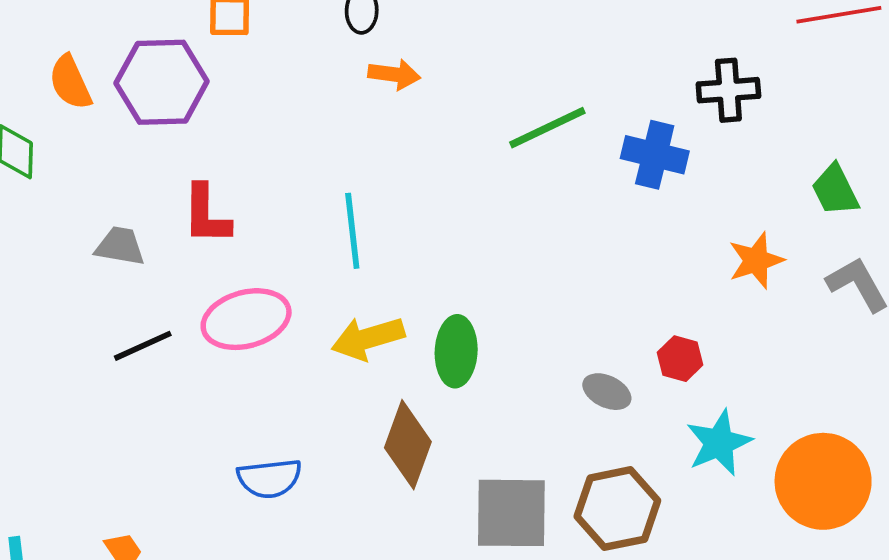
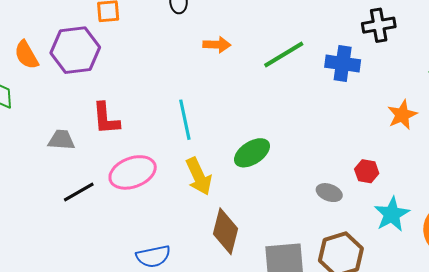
orange arrow: (394, 74) -> (217, 45), moved
yellow arrow: (368, 338) -> (199, 176), turned -93
green ellipse: (456, 351) -> (252, 153), moved, turned 60

